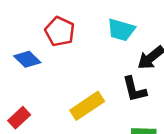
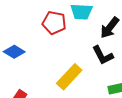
red pentagon: (60, 31) -> (54, 23), moved

